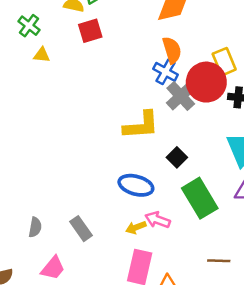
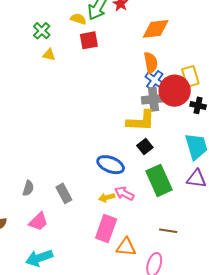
blue cross: (165, 72) -> (155, 80), moved
gray cross: (181, 96) -> (153, 99), turned 30
yellow L-shape: (141, 125) -> (141, 121), moved

